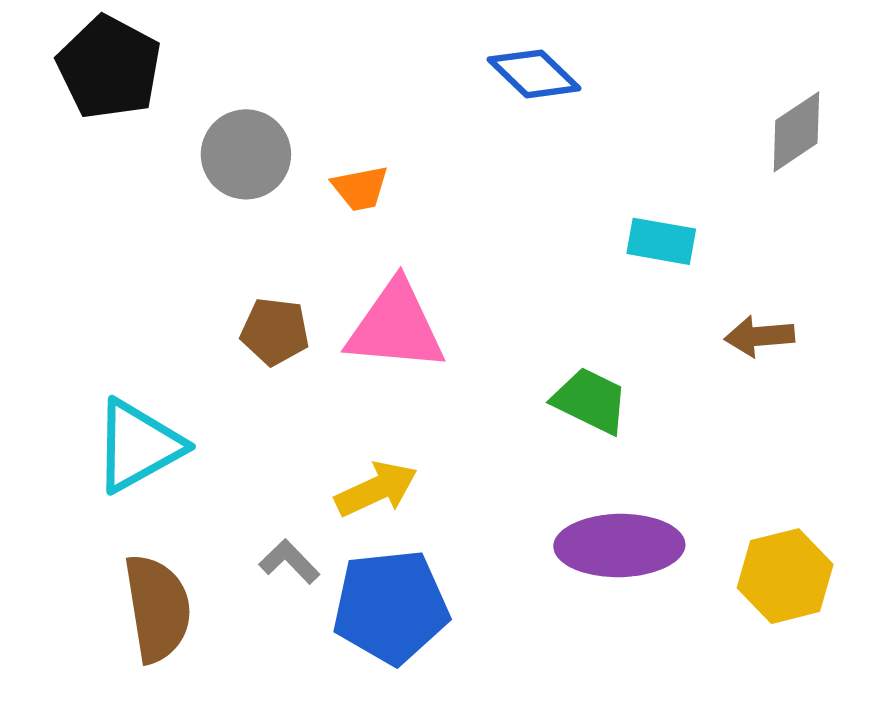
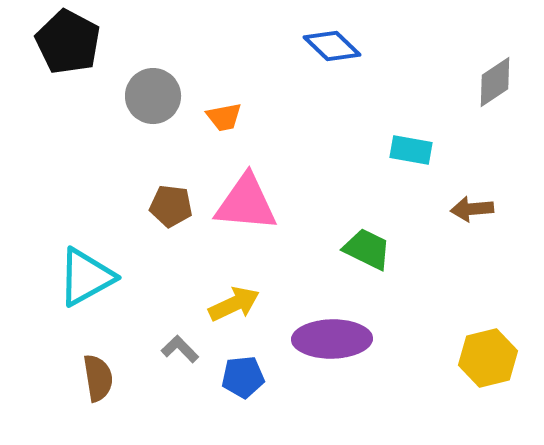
purple ellipse: (619, 546) -> (332, 339), moved
blue pentagon: (391, 607) -> (243, 377), size x0.6
brown semicircle: (157, 608) -> (98, 378), size x0.7

